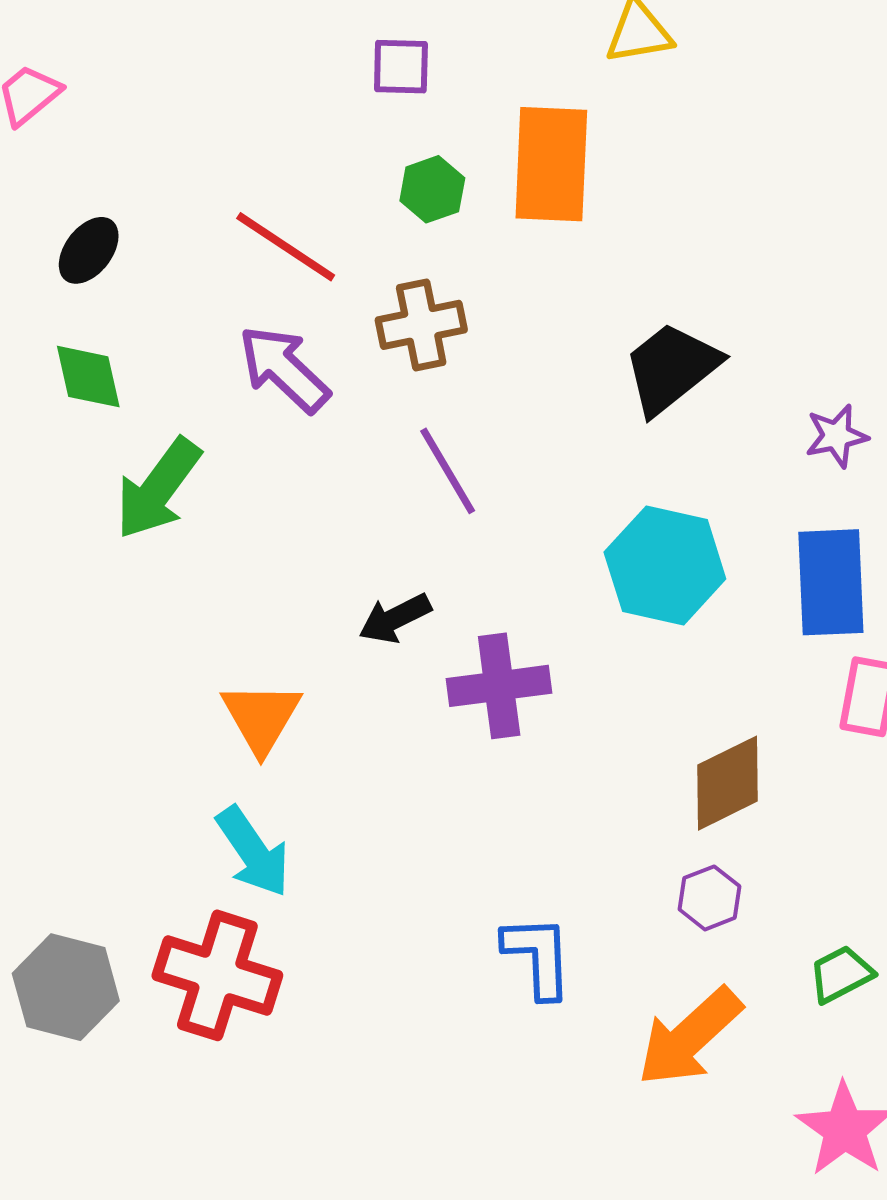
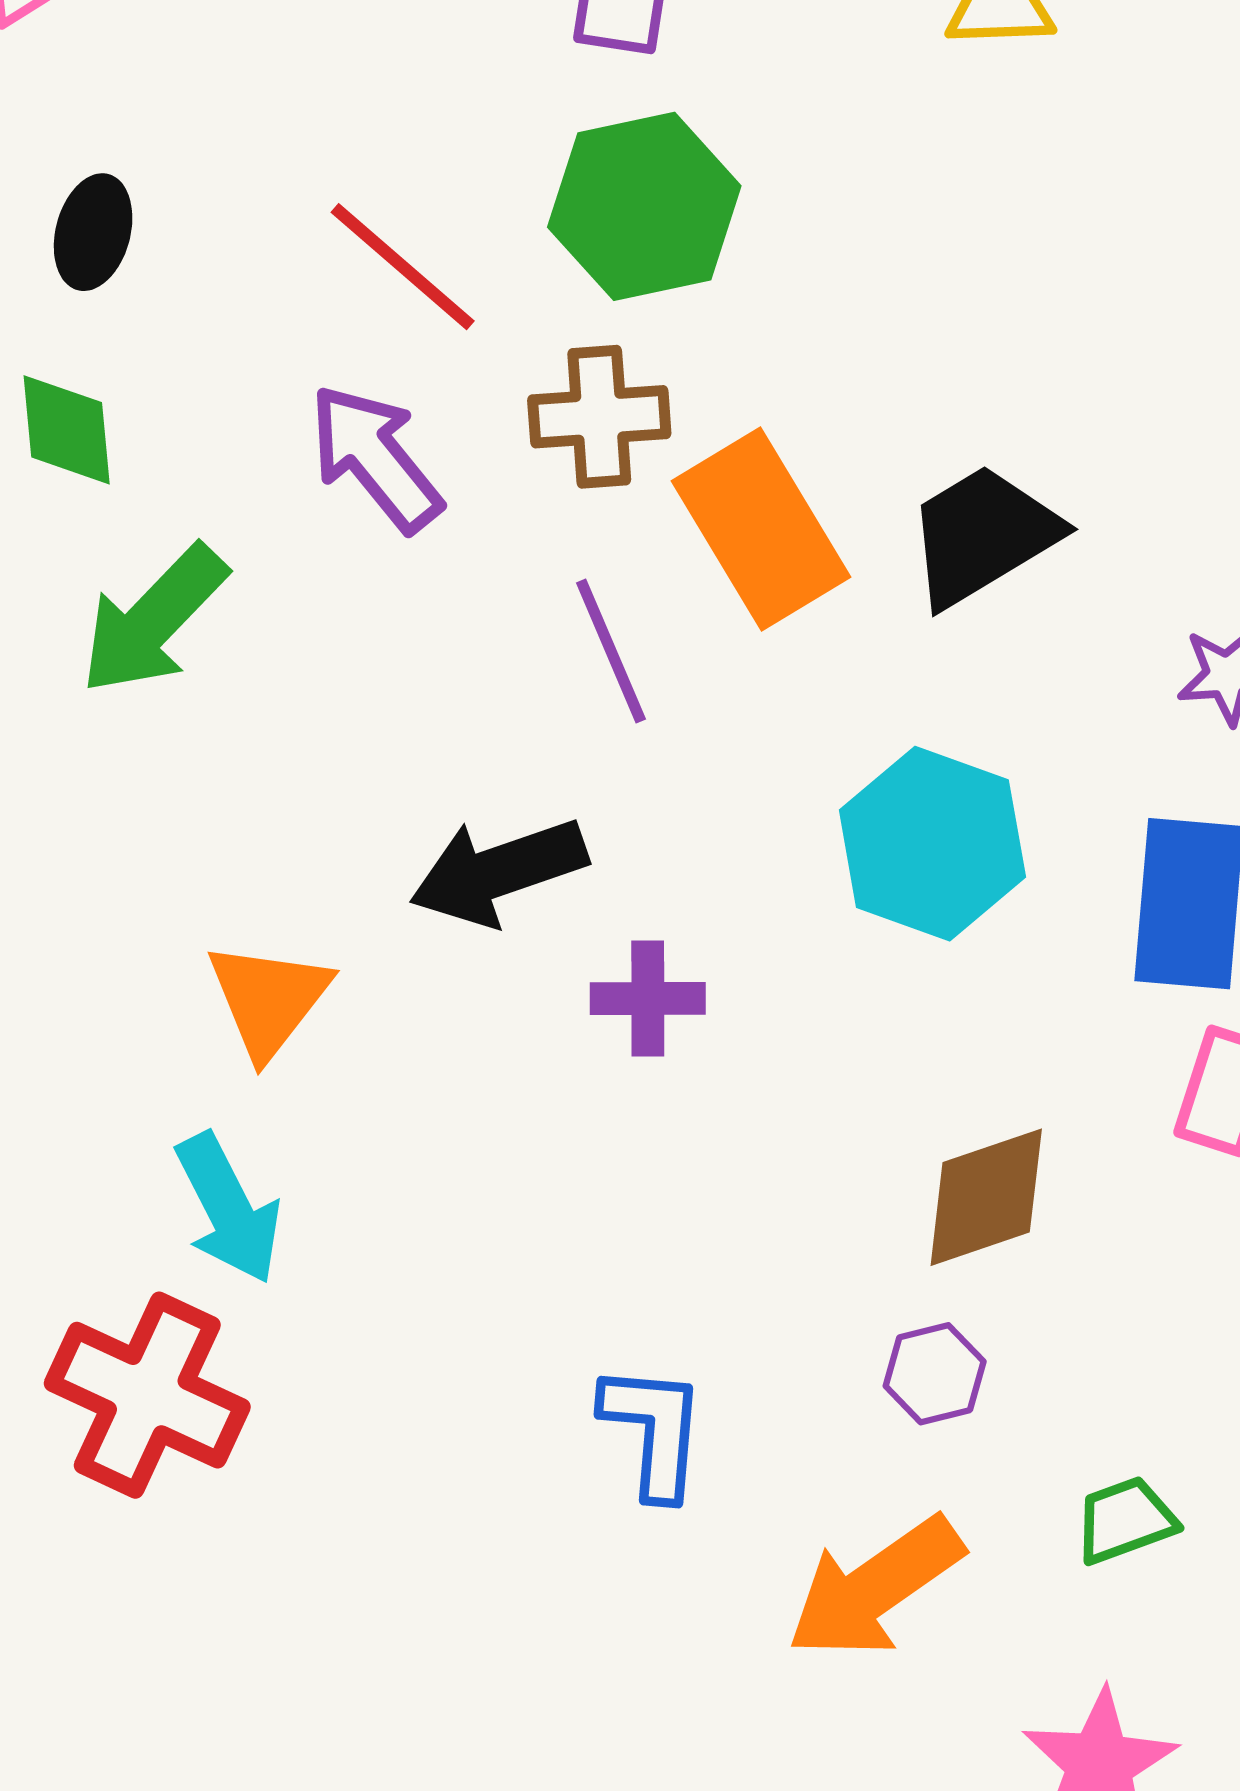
orange rectangle: (551, 164) -> (761, 529), moved, turned -41
green hexagon: (432, 189) -> (644, 206), size x1.8
black ellipse: (89, 250) -> (93, 232), turned -30
black arrow: (395, 618) -> (498, 871), size x1.5
purple cross: (499, 686) -> (648, 999), size x0.7

